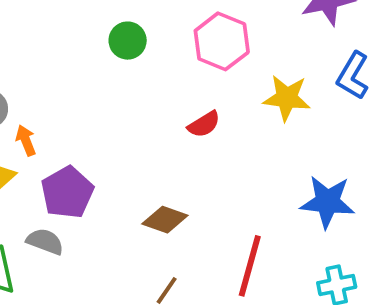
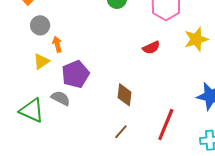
yellow star: (287, 98) -> (196, 39), turned -30
brown diamond: (165, 220) -> (125, 95), turned 70

